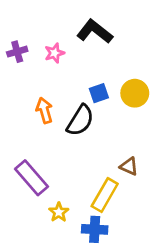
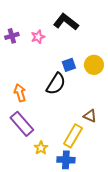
orange arrow: (44, 110) -> (20, 93), moved

